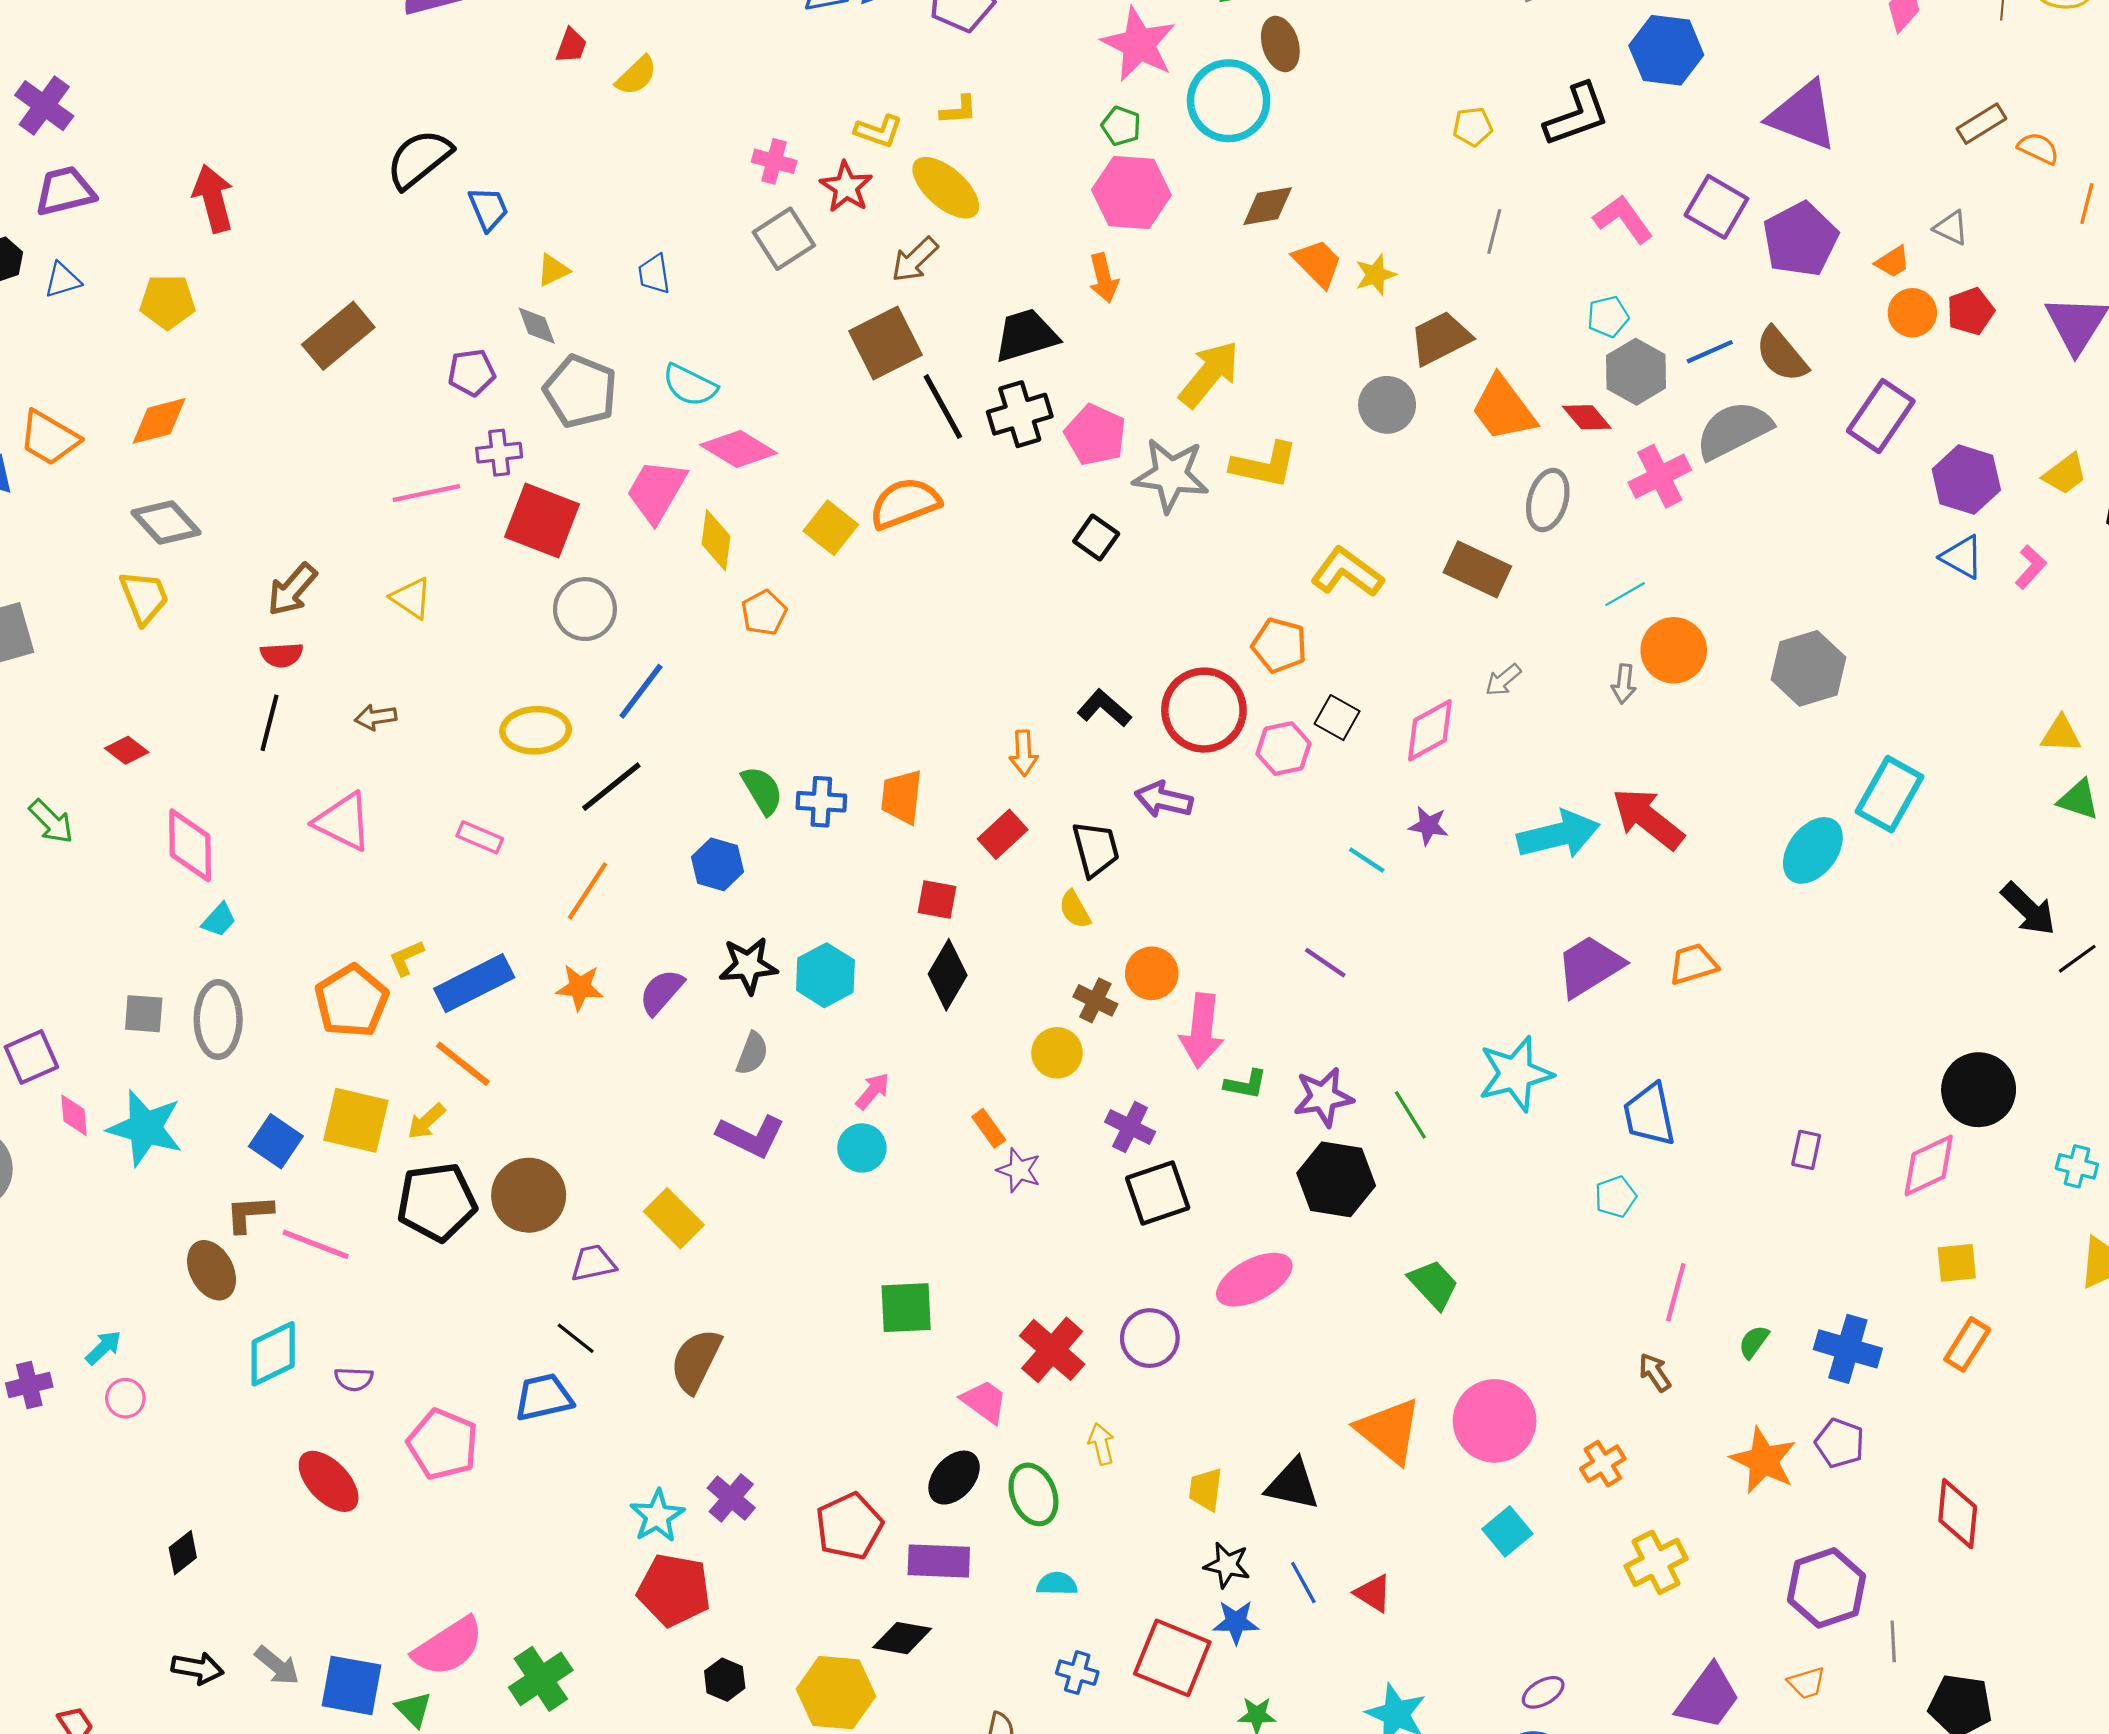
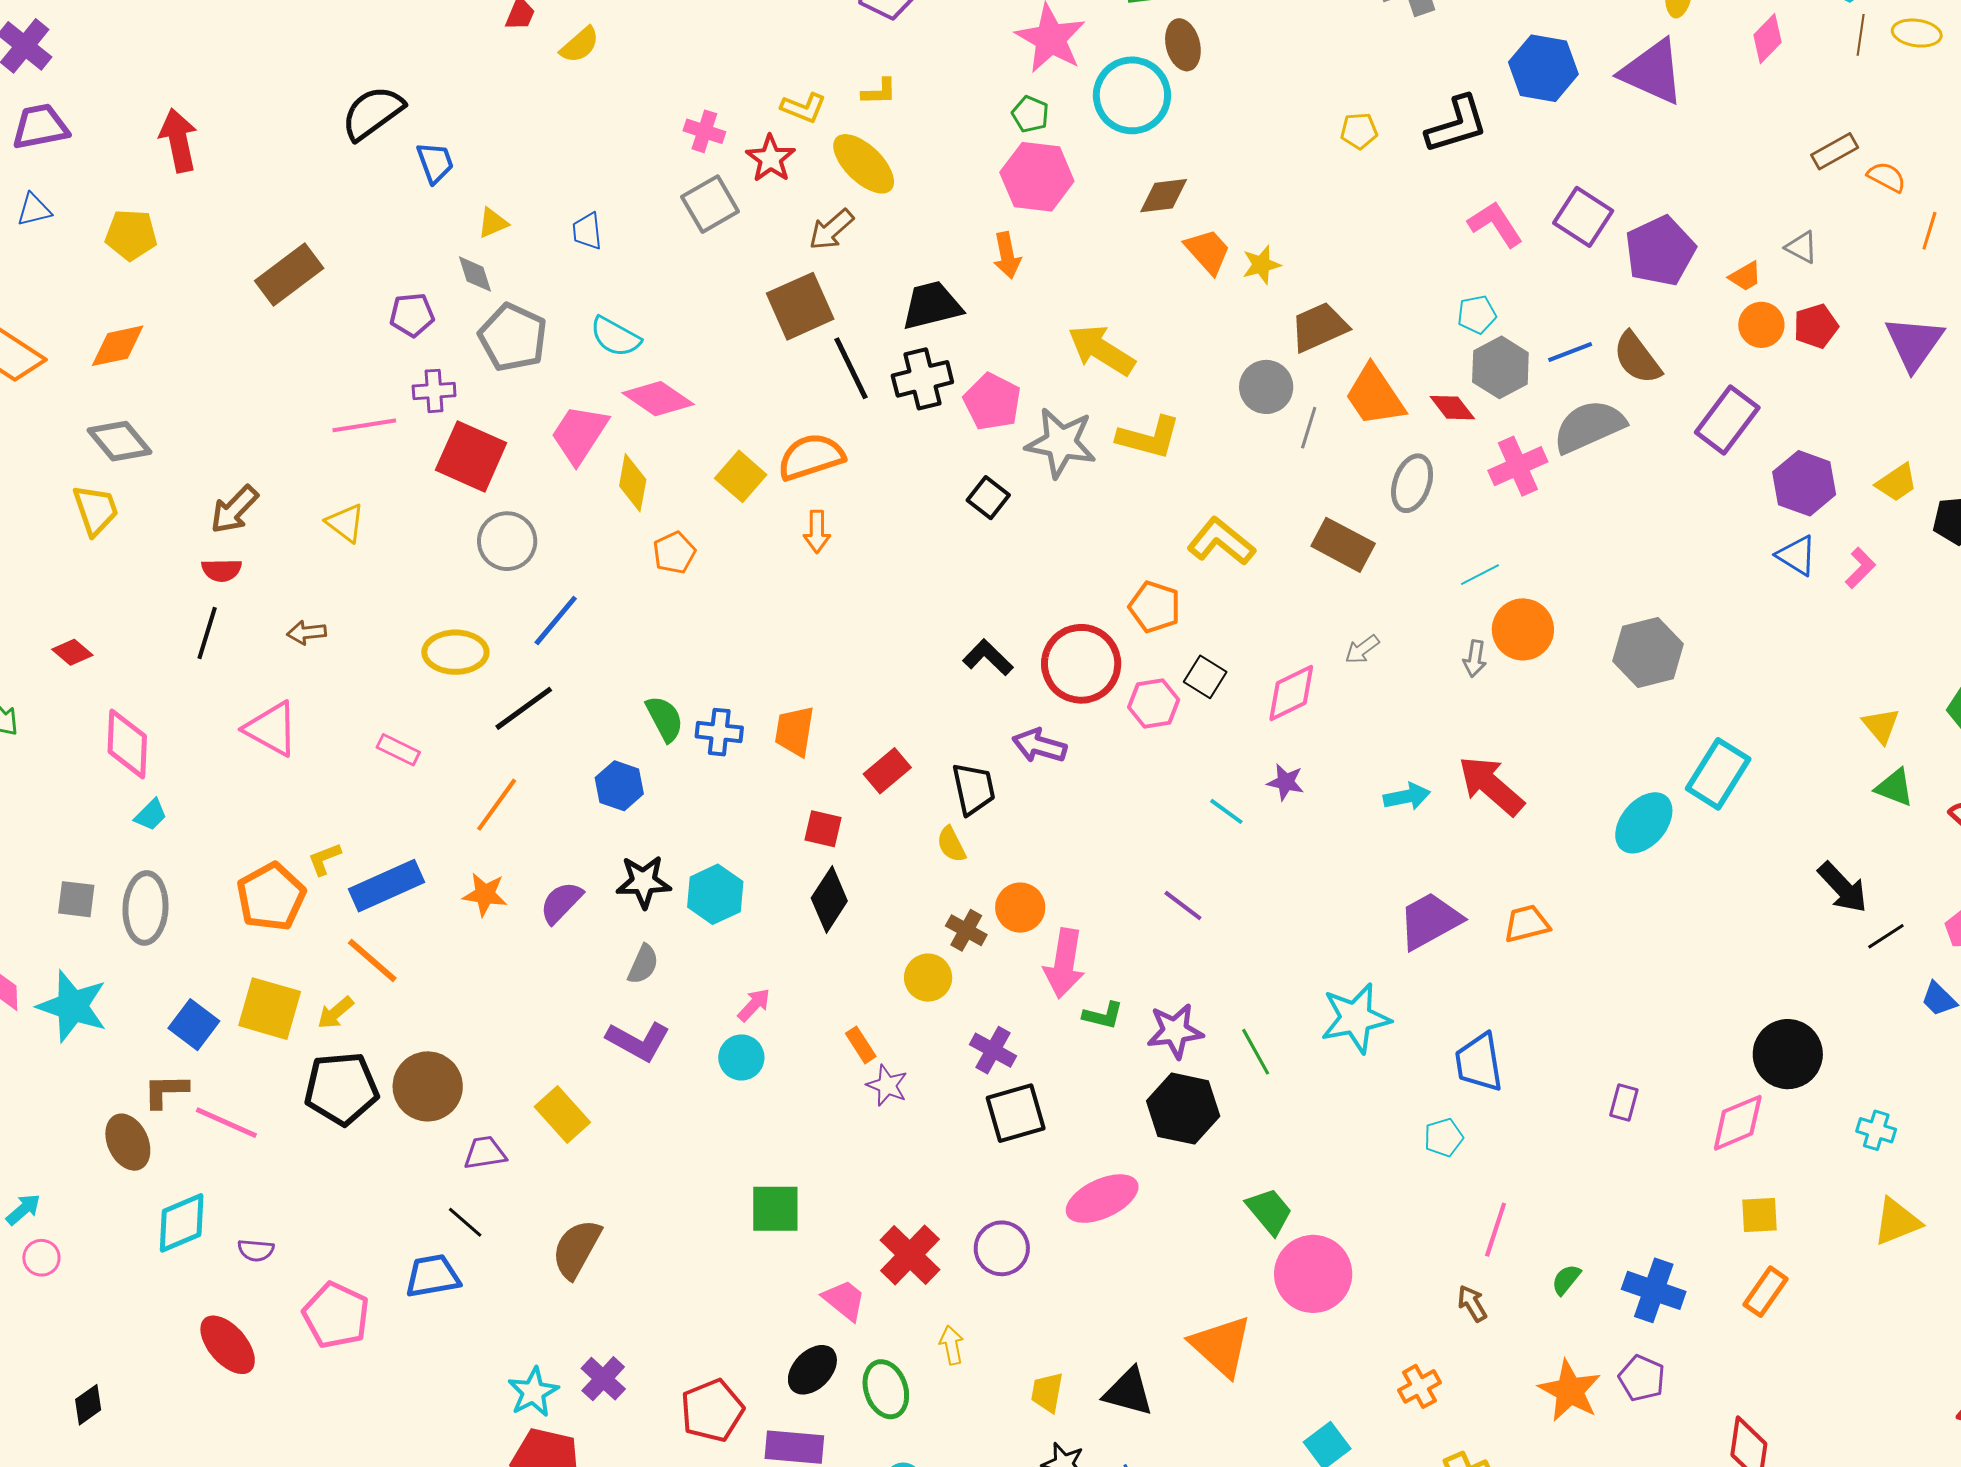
purple triangle: (1803, 116) -> (1652, 72), moved
gray line: (1494, 231) -> (1309, 428), moved
yellow arrow: (1209, 374) -> (1101, 350), turned -100
yellow triangle: (2061, 734) -> (1881, 726), turned 45
orange arrow: (1024, 753) -> (817, 532), moved
cyan arrow: (1558, 835) -> (1407, 797), size x0.6
pink circle: (1495, 1421) -> (1313, 1274), moved

